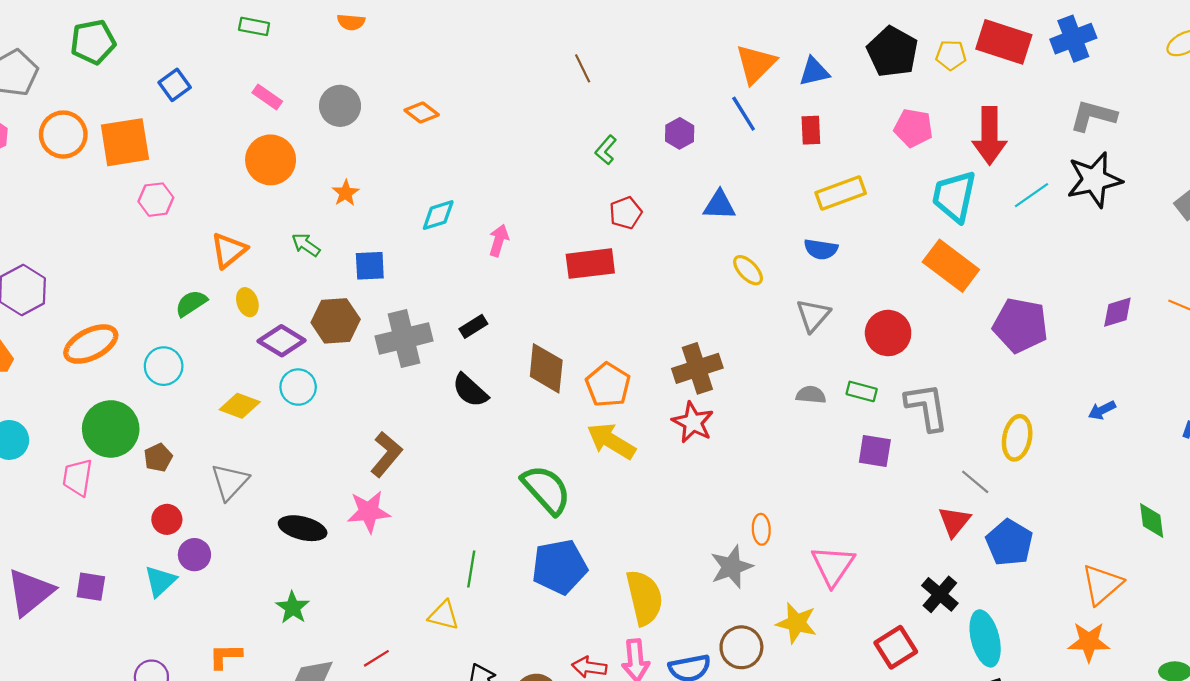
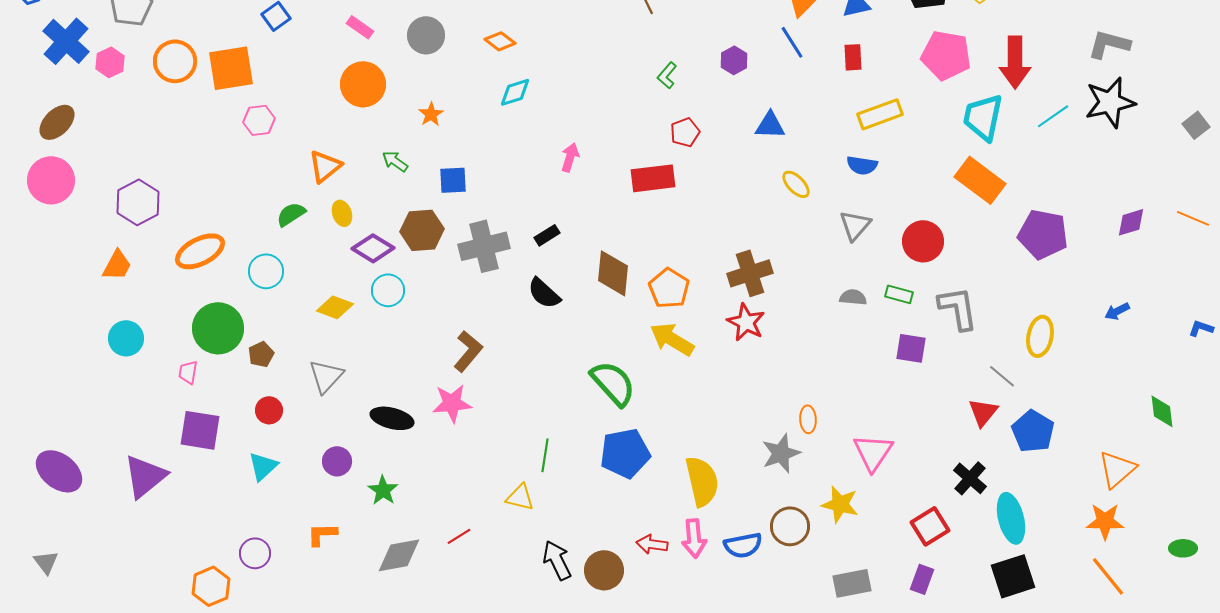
pink pentagon: (913, 128) -> (946, 55), size x1.4
cyan diamond: (438, 215) -> (515, 92), moved
pink trapezoid: (78, 477) -> (188, 372), size x0.7
purple circle: (194, 555) -> (337, 461), moved
purple square: (91, 587) -> (200, 430), moved, size x1.5

